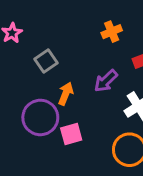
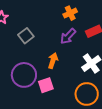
purple arrow: (106, 81) -> (68, 36), moved
orange arrow: (66, 94) -> (53, 61), moved

